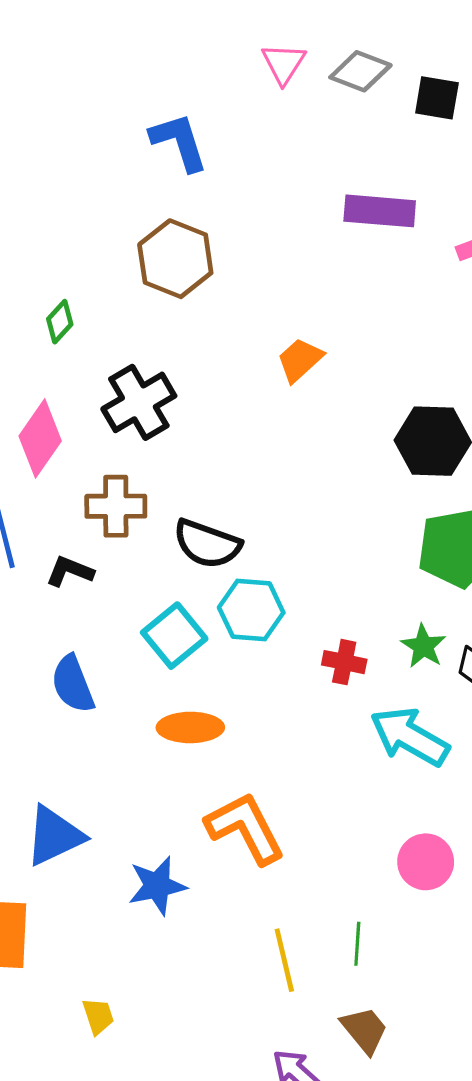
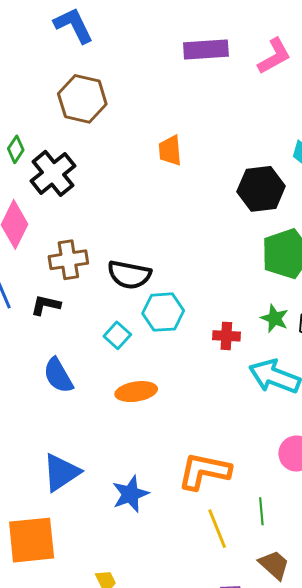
orange trapezoid: (300, 360) -> (170, 151), turned -44
black cross: (139, 402) -> (53, 173), moved
cyan square: (174, 636) -> (117, 335), size x0.7
orange L-shape: (245, 828) -> (204, 471), moved, turned -42

